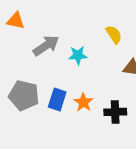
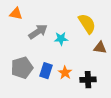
yellow semicircle: (114, 35) -> (87, 24), size x1.5
gray pentagon: (24, 95) -> (22, 68), turned -30

